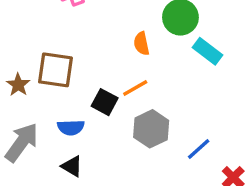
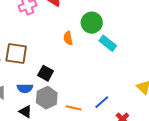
orange line: (135, 88) -> (74, 108), moved, turned 42
gray hexagon: (151, 129) -> (47, 98), moved

